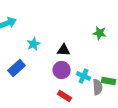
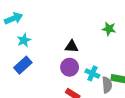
cyan star: (34, 44) -> (24, 40), moved

